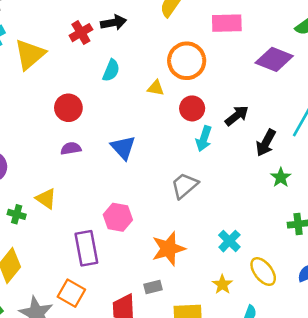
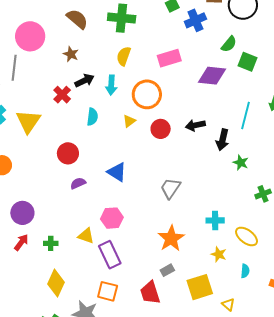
yellow triangle: (156, 88) -> (129, 121), turned -32
black arrow: (237, 116) -> (195, 125), turned -138
cyan arrow: (204, 139) -> (111, 85), moved
yellow triangle: (46, 199) -> (86, 236), moved
pink hexagon: (118, 217) -> (112, 218), moved
cyan cross: (229, 241) -> (215, 220), turned -30

